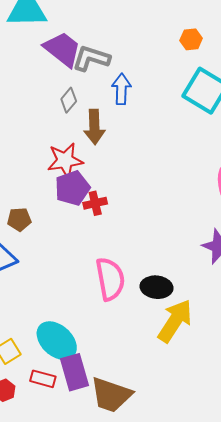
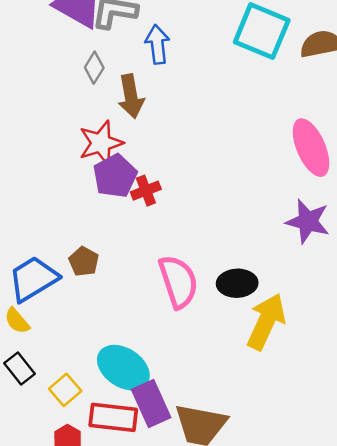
brown pentagon: (19, 219) -> (84, 261), moved, turned -30
red rectangle: (43, 379) -> (113, 417), size x1.5

